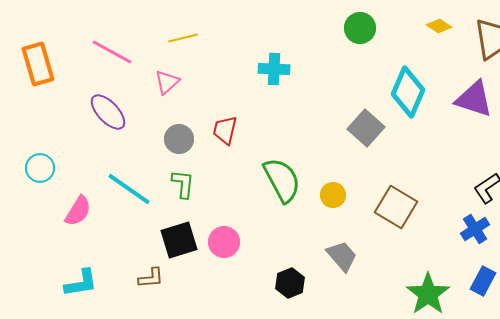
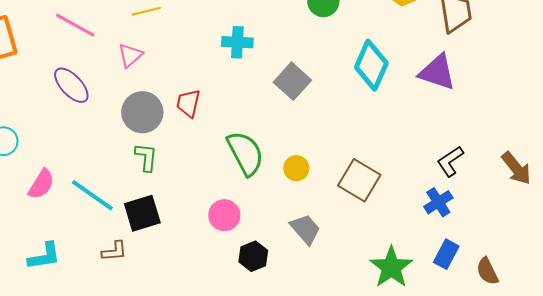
gray square: (366, 128) -> (292, 81), moved
gray circle: (179, 139) -> (142, 112), size x1.4
cyan line: (129, 189) -> (92, 195), moved
pink circle: (224, 242) -> (224, 215), moved

